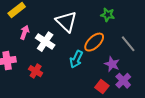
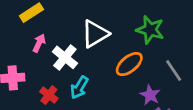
green star: (108, 15) -> (150, 30), size x1.5
white triangle: (66, 22) -> (95, 34), turned 40
cyan arrow: (76, 59) -> (79, 87), moved

